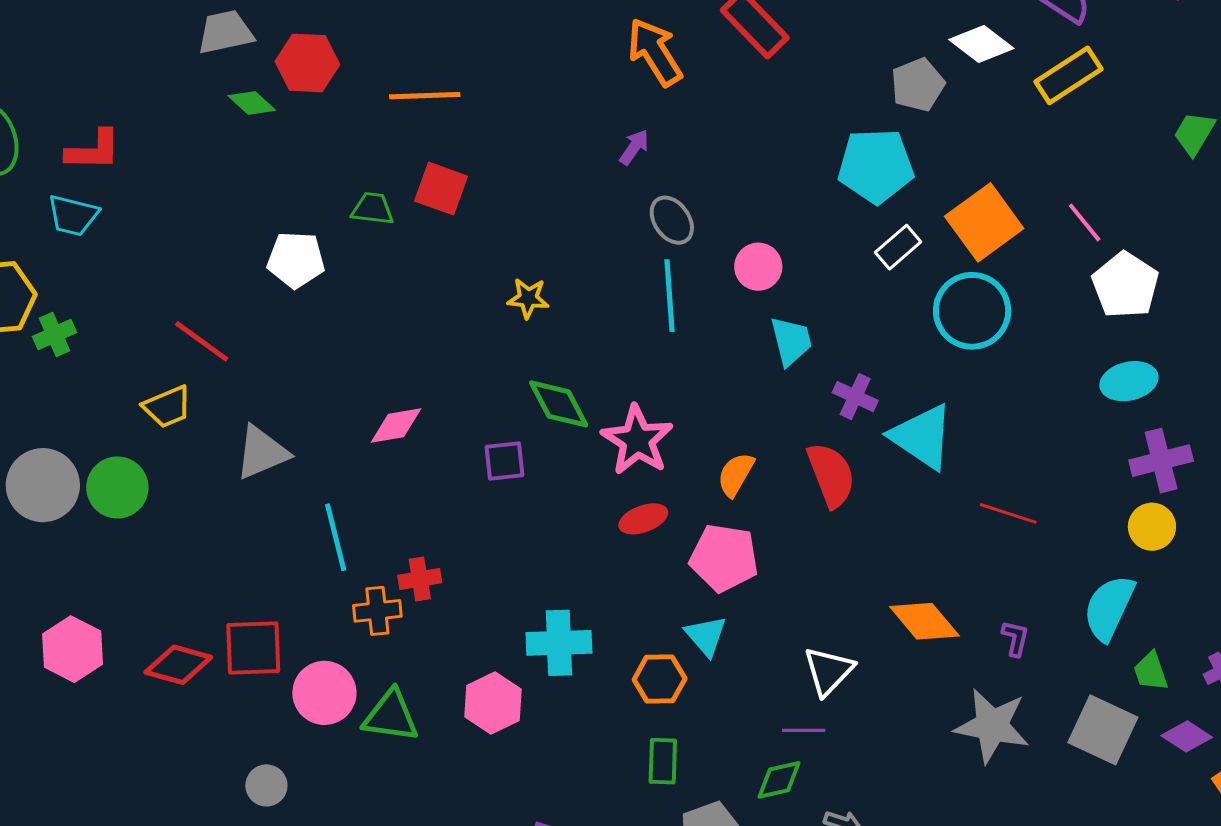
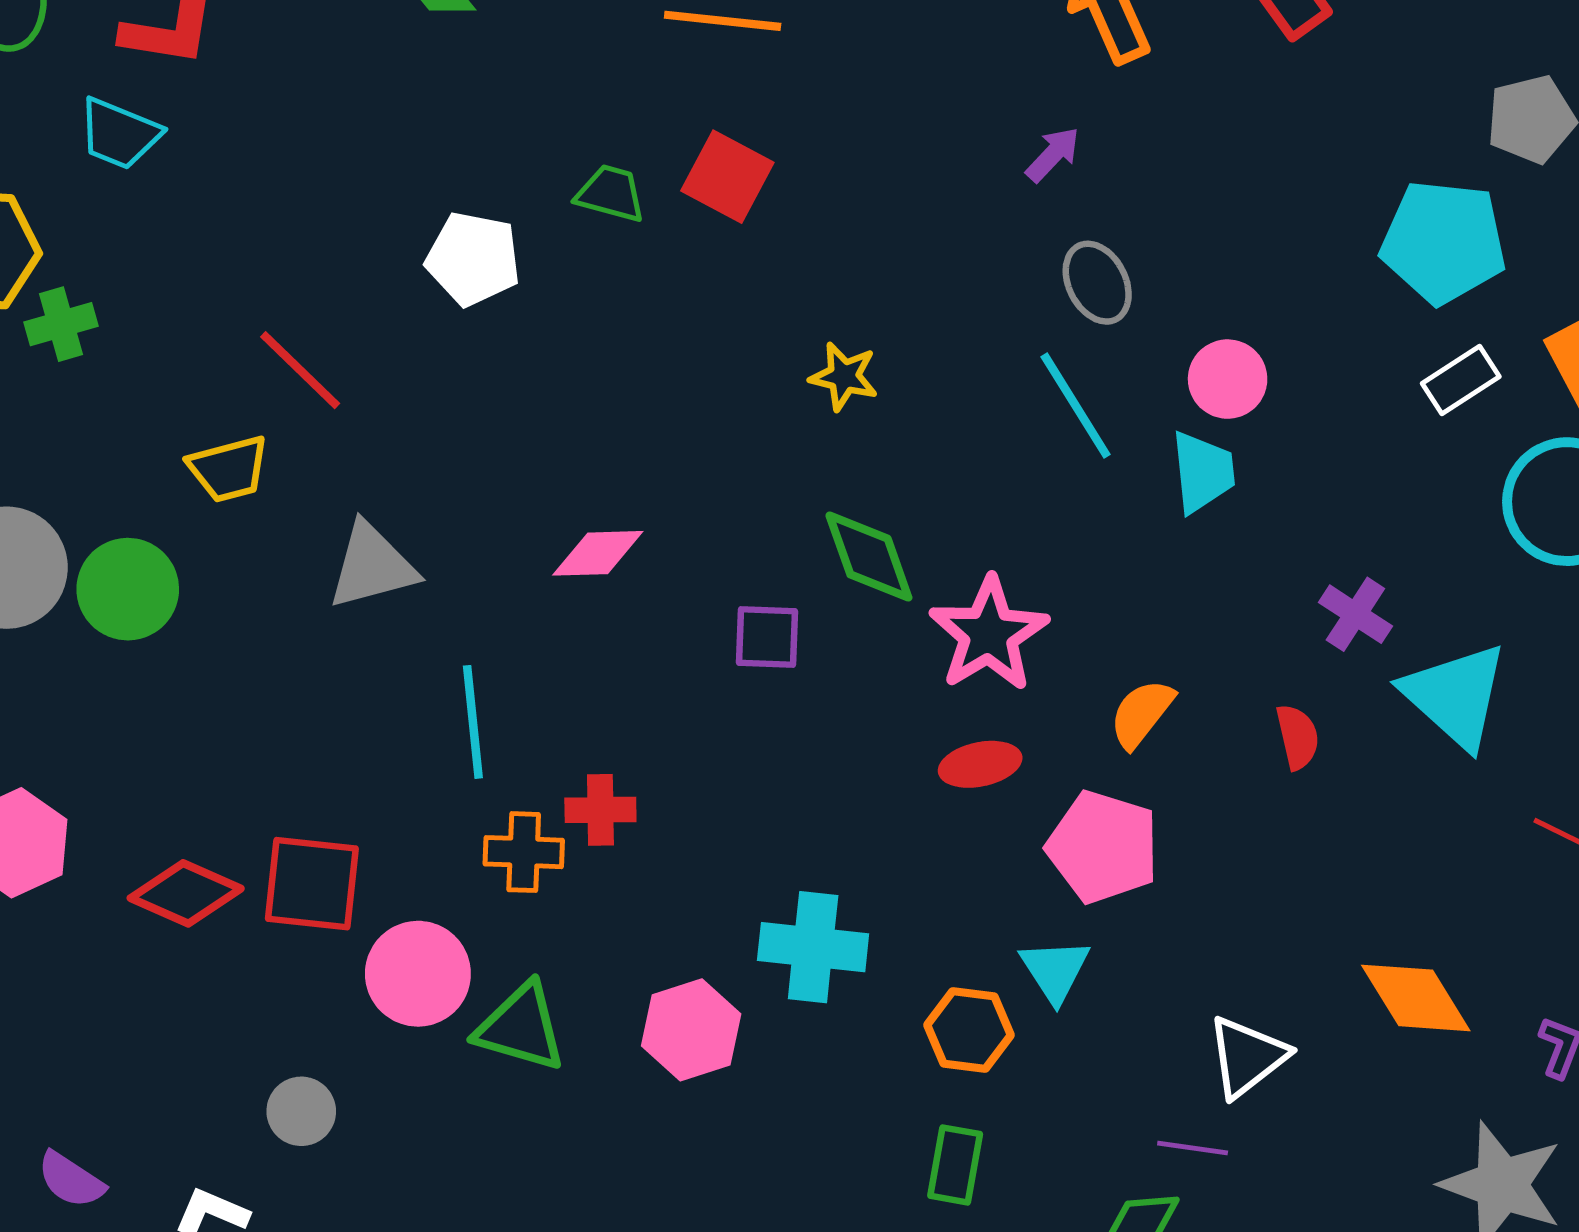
cyan line: (670, 296) -> (1076, 406), turned -36
cyan trapezoid: (791, 341) -> (1203, 472), moved
red semicircle: (831, 475) -> (1298, 737), size x0.6

